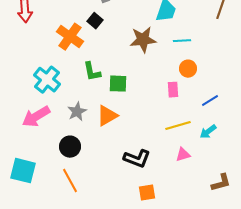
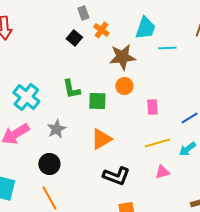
orange cross: (70, 37) -> (101, 30), moved, size x0.6
cyan line: (182, 41) -> (167, 48), moved
orange circle: (188, 69) -> (124, 86), moved
orange triangle: (107, 116) -> (101, 139), moved

